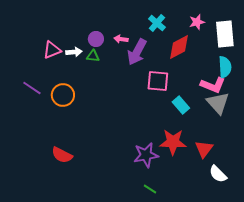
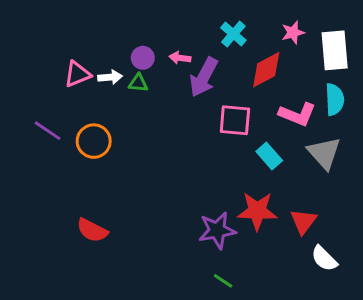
pink L-shape: (213, 85) -> (297, 114), moved

